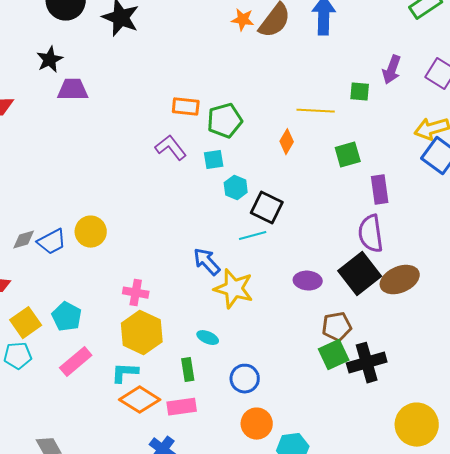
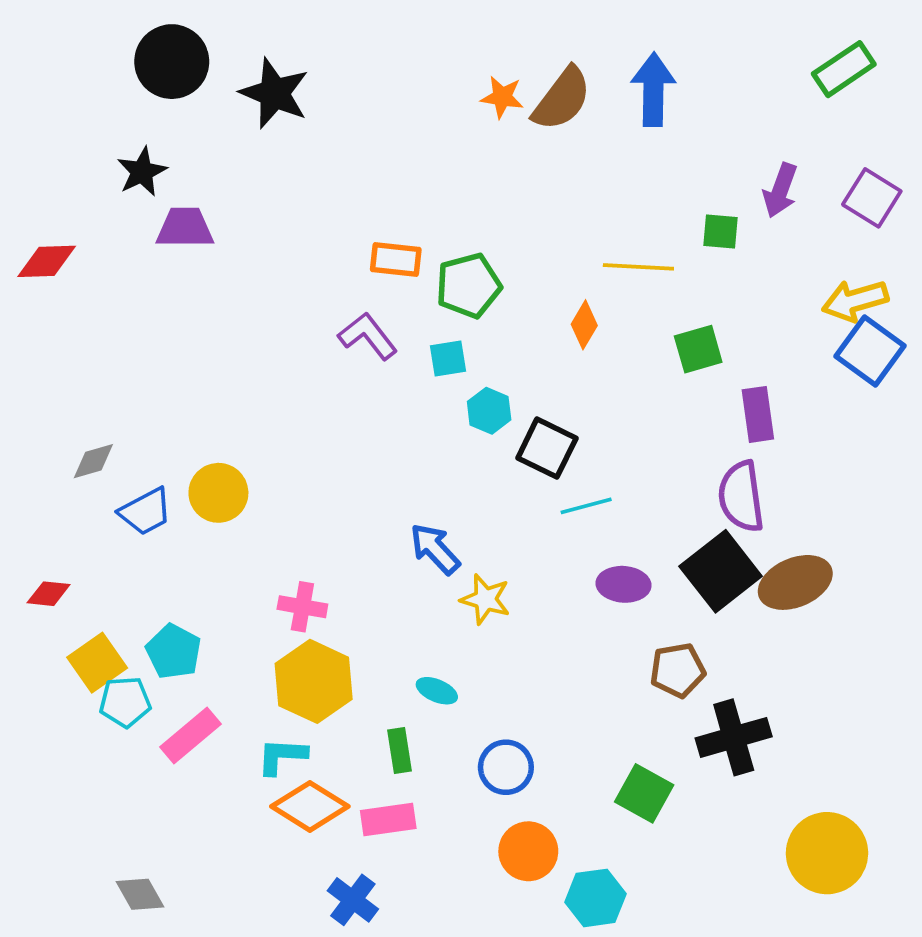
cyan line: (253, 236) -> (586, 506), moved
gray diamond: (24, 240) -> (93, 461), moved
yellow star: (234, 289) -> (485, 599), size x0.7
green square: (334, 355) -> (644, 793), moved, turned -36
cyan pentagon: (18, 356) -> (125, 702), moved

